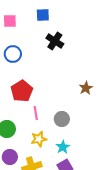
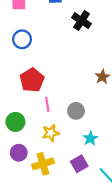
black cross: (55, 41) -> (82, 21), moved
cyan star: (63, 147) -> (90, 138), moved

